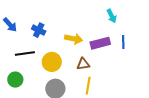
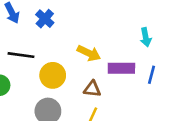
blue cross: (39, 30) -> (45, 19), moved

